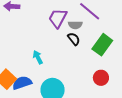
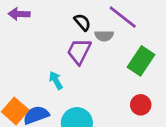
purple trapezoid: (58, 18) -> (79, 51), moved
black semicircle: (74, 39) -> (82, 22), moved

